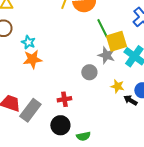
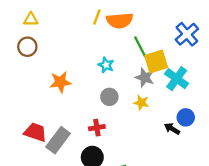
cyan star: (28, 42) -> (106, 65), moved
gray circle: (89, 72) -> (109, 97), moved
yellow star: (117, 86) -> (141, 103), moved

